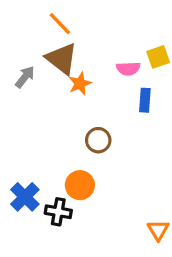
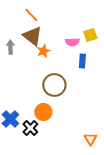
gray arrow: (25, 77) -> (10, 47), turned -40
brown circle: (98, 140) -> (54, 85), size x1.5
black cross: (58, 212) -> (30, 128), turned 35

